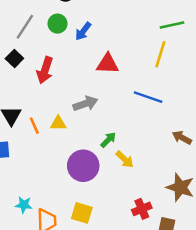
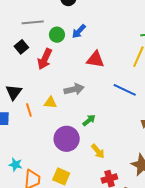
green circle: (57, 24) -> (57, 35), moved
gray line: (25, 27) -> (33, 22), turned 45
orange line: (34, 126) -> (29, 110), moved
yellow arrow: (125, 159) -> (98, 151), moved

